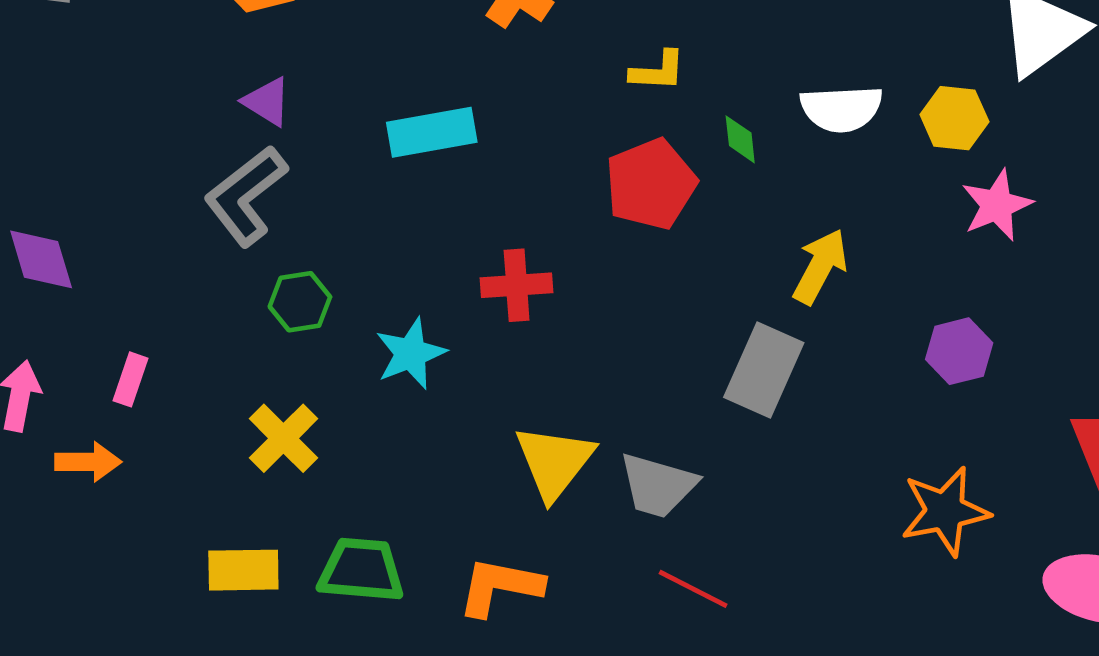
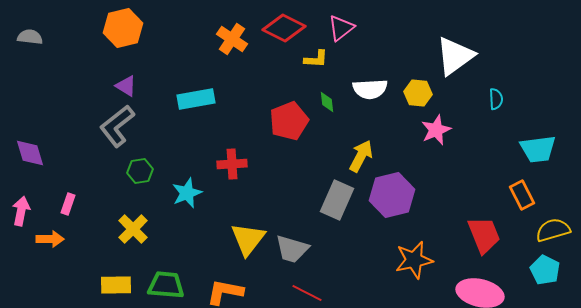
yellow L-shape: (658, 71) -> (316, 59), moved
purple hexagon: (959, 351) -> (392, 195), moved, size x1.6

